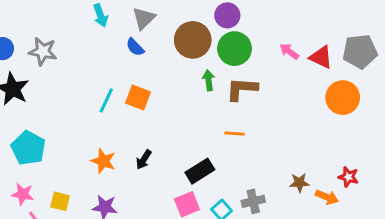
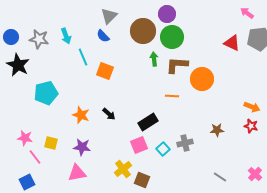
cyan arrow: (100, 15) -> (66, 36), moved
pink arrow: (289, 51) -> (247, 13), moved
orange circle: (343, 98) -> (202, 79), moved
cyan line: (106, 100) -> (83, 57), moved, turned -48
cyan pentagon: (28, 148) -> (46, 93), moved, turned 30
black arrow: (144, 160) -> (109, 114), turned -80
orange arrow: (327, 197) -> (252, 107), moved

